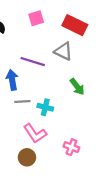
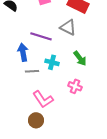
cyan cross: (45, 107) -> (52, 62), moved
pink cross: (71, 147) -> (75, 86), moved

